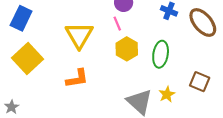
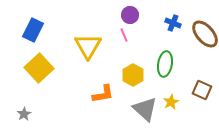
yellow hexagon: (127, 49) -> (133, 75), moved
orange L-shape: (77, 78) -> (103, 94), moved

